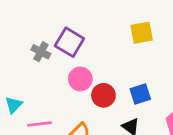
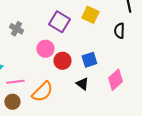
yellow square: (142, 33) -> (90, 15), turned 36
purple square: (69, 42) -> (59, 22), moved

